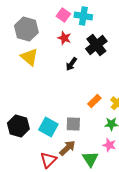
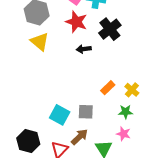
red star: (64, 38) -> (76, 22), size x1.5
black arrow: (71, 64) -> (84, 49), turned 48
black hexagon: (18, 126) -> (28, 141), moved

